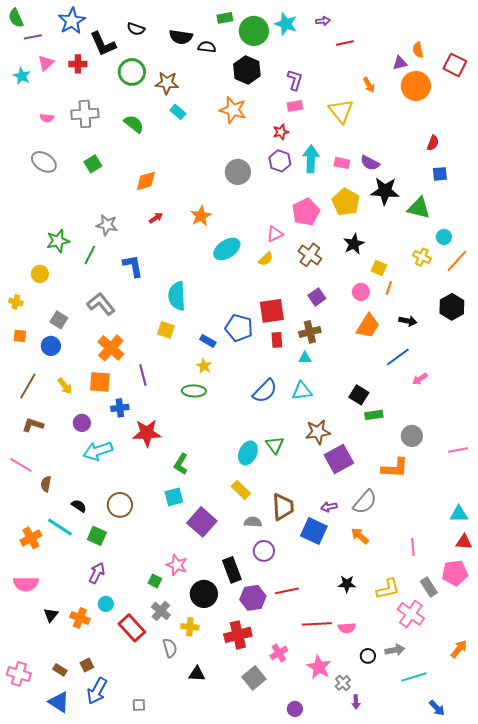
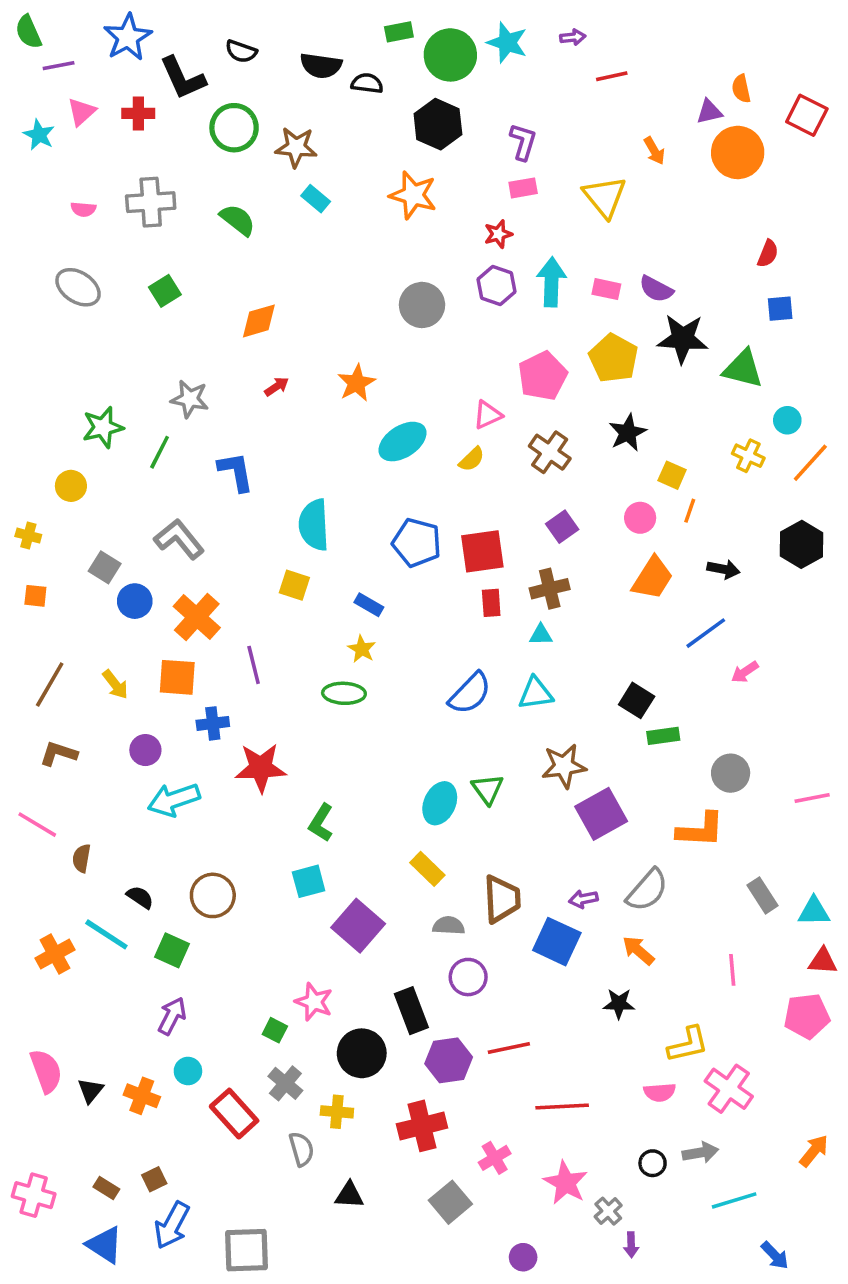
blue pentagon: (239, 328) -> (417, 543), moved
blue circle: (51, 346) -> (135, 601), moved
pink semicircle: (26, 584) -> (46, 1071), moved, turned -110
black star: (347, 584) -> (619, 1004), moved
gray rectangle: (429, 587) -> (762, 895), moved
pink semicircle: (347, 628) -> (660, 1092), moved
gray square: (139, 705) -> (246, 1250), size x2.0

